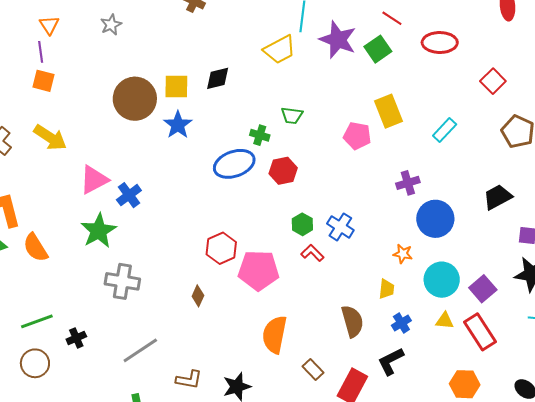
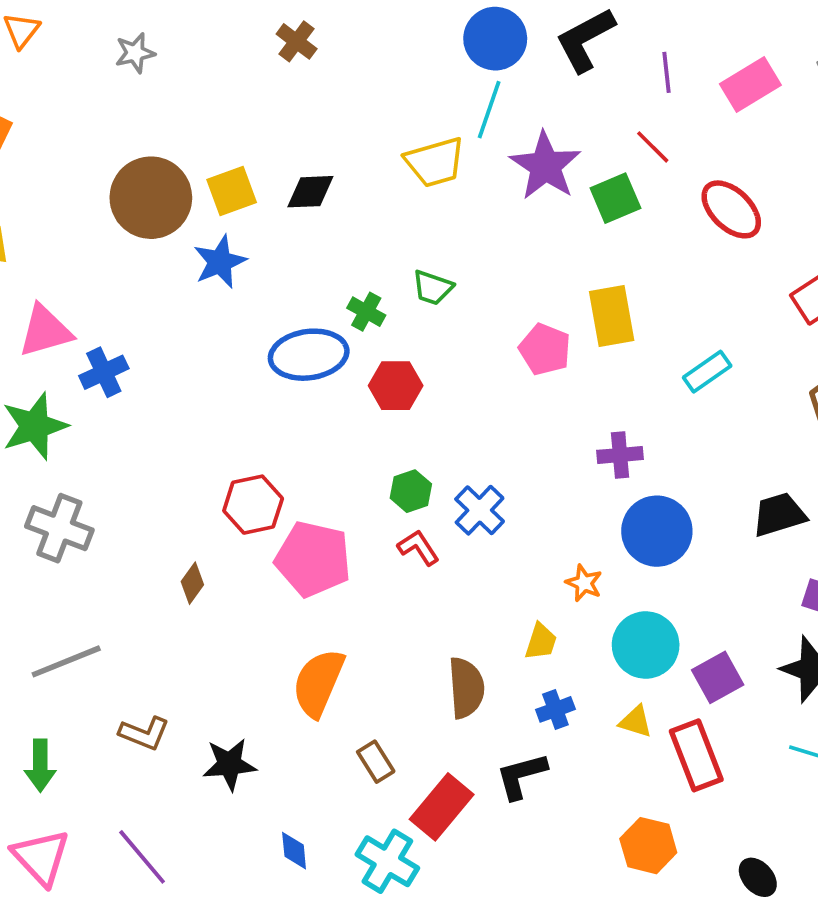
red ellipse: (440, 43) -> (731, 209), turned 32
yellow square: (176, 87) -> (232, 191), turned -32

